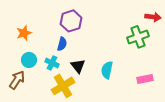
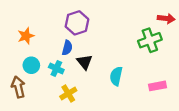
black triangle: (78, 66) -> (85, 62), moved
brown arrow: (17, 80) -> (18, 87), turned -48
yellow cross: (63, 86) -> (68, 94), size x0.7

